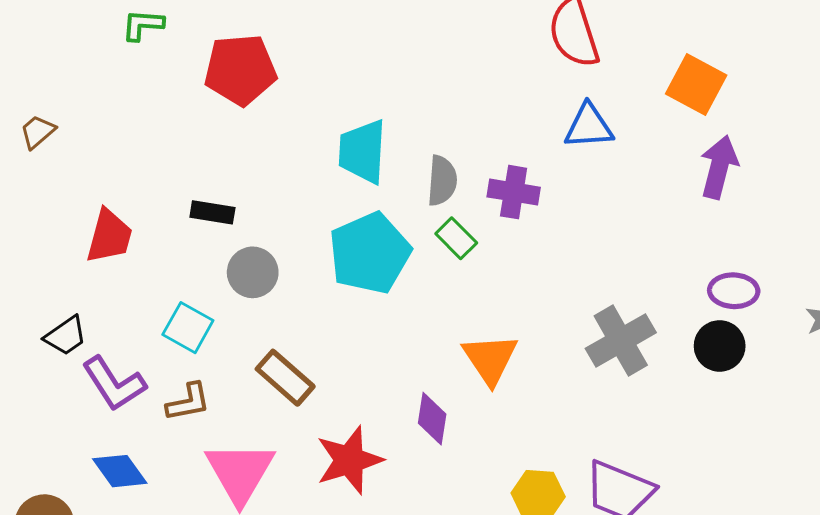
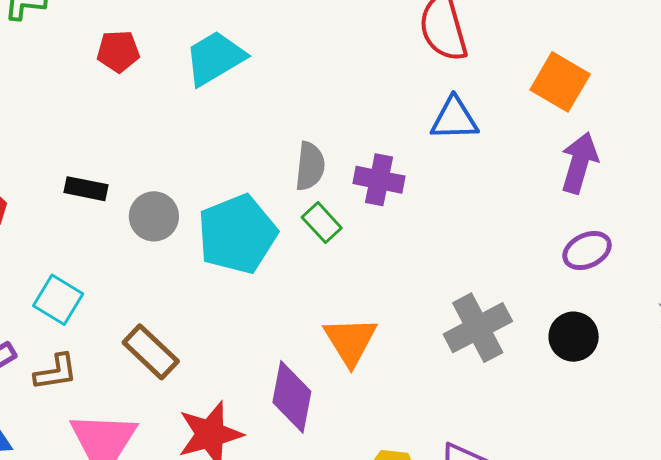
red pentagon: (240, 70) -> (118, 51), size x0.6
cyan trapezoid: (363, 152) -> (215, 58), moved, turned 54
gray circle: (253, 272) -> (154, 216), moved
purple ellipse: (734, 291) -> (587, 251), moved, turned -30
purple diamond: (432, 419) -> (292, 397), size x1.4

